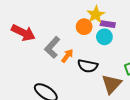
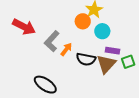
purple rectangle: (108, 24) -> (112, 51), moved
brown triangle: (112, 84) -> (106, 64), moved

